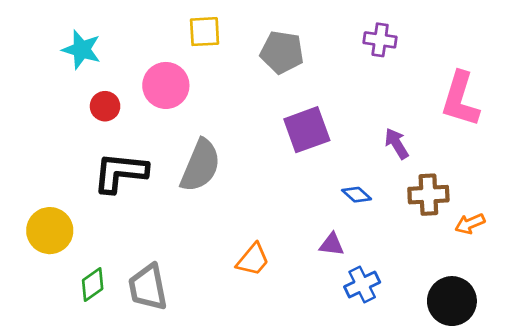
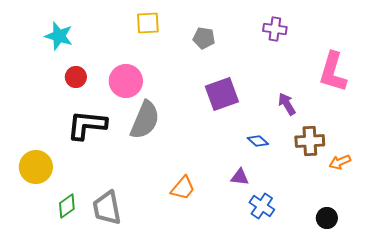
gray pentagon: (282, 52) -> (204, 38), size x0.7
pink circle: (166, 85) -> (126, 81), moved
blue cross: (362, 284) -> (262, 206), turned -30
black circle: (452, 301) -> (327, 218), size x0.6

